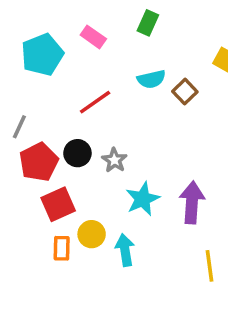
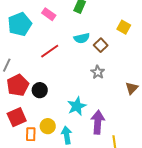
black circle: (77, 153) -> (40, 90), moved
gray star: (114, 160) -> (98, 72), moved
purple arrow: (192, 202) -> (98, 122), moved
red square: (58, 204) -> (17, 117), moved

